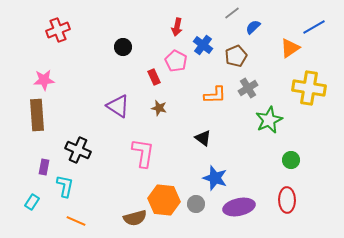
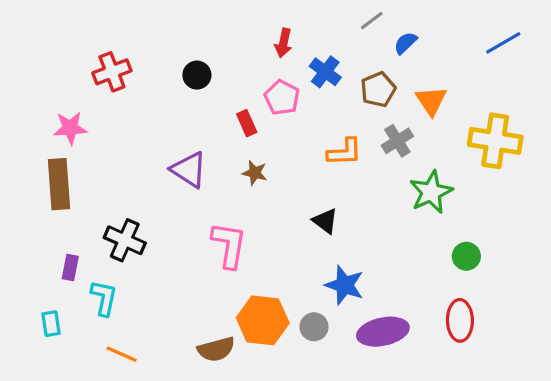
red cross: (58, 30) -> (112, 72), moved
orange triangle: (290, 48) -> (431, 101), moved, turned -30
cyan rectangle: (32, 202) -> (51, 324), turned -42

